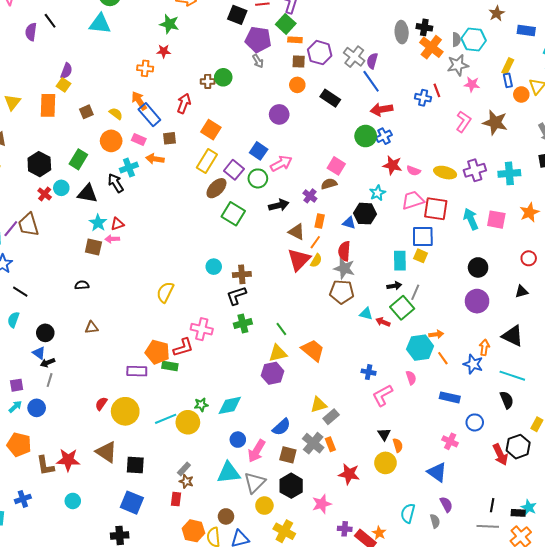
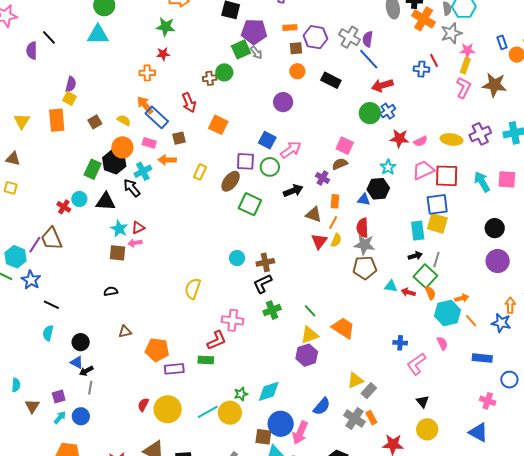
green square: (286, 24) -> (241, 49), moved, turned 30
yellow rectangle: (508, 66) -> (465, 66), moved
red arrow: (184, 103) -> (189, 103), turned 144
yellow rectangle: (207, 161) -> (200, 172), moved, size x0.7
black hexagon: (39, 164) -> (114, 162), moved
purple square: (234, 170) -> (245, 161), turned -30
pink semicircle: (414, 171) -> (421, 141), turned -40
yellow square: (421, 256) -> (437, 223), size x1.5
red triangle: (299, 260) -> (319, 241), size x0.7
orange pentagon: (157, 352) -> (157, 350), moved
blue circle: (238, 440) -> (281, 424), size x1.6
orange semicircle: (398, 445) -> (430, 293), moved
brown square: (288, 455) -> (263, 437), moved

